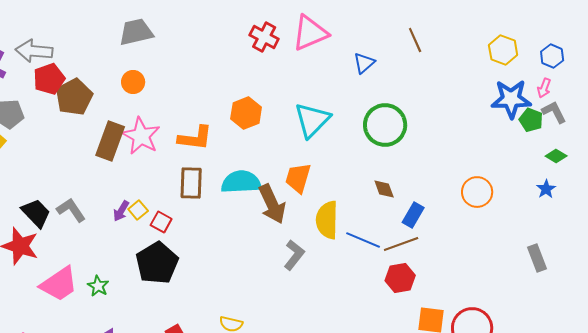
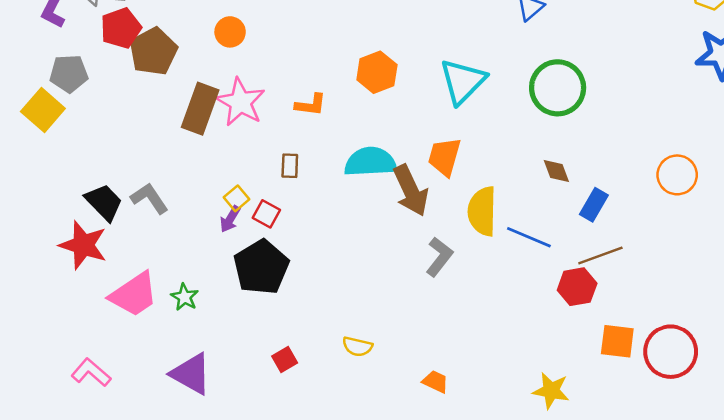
orange L-shape: (195, 138) -> (311, 105), size x0.7
brown rectangle: (191, 183) -> (290, 166), moved, size x0.6
purple arrow: (121, 211) -> (230, 219), moved
brown line: (401, 244) -> (600, 255), moved

